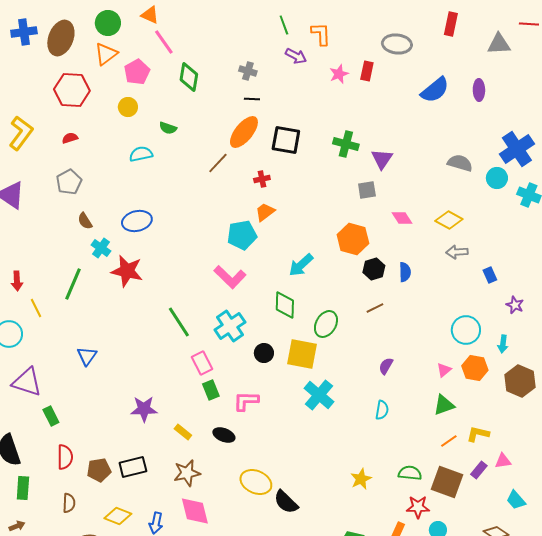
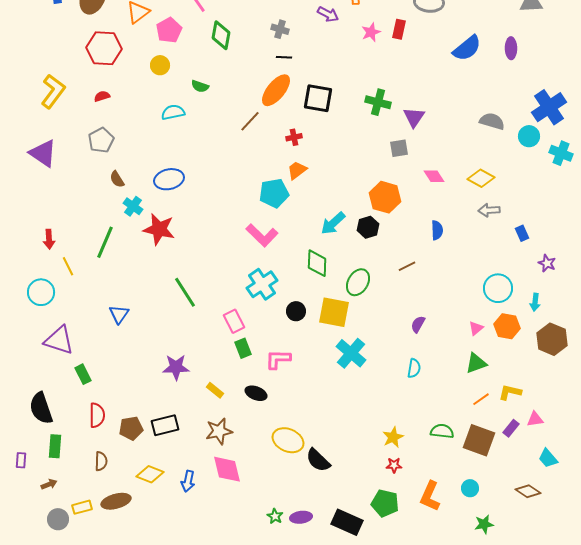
black hexagon: (374, 269) -> (368, 227), moved
green line: (179, 322) -> (185, 292), moved
red star: (418, 507) -> (394, 465), moved, size x0.7

